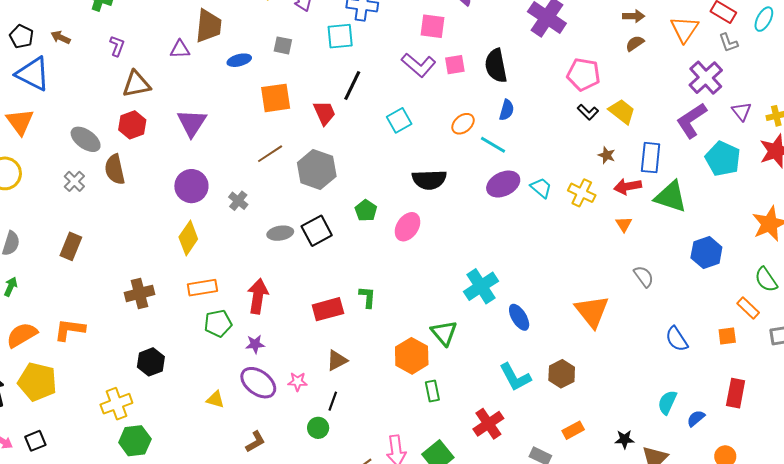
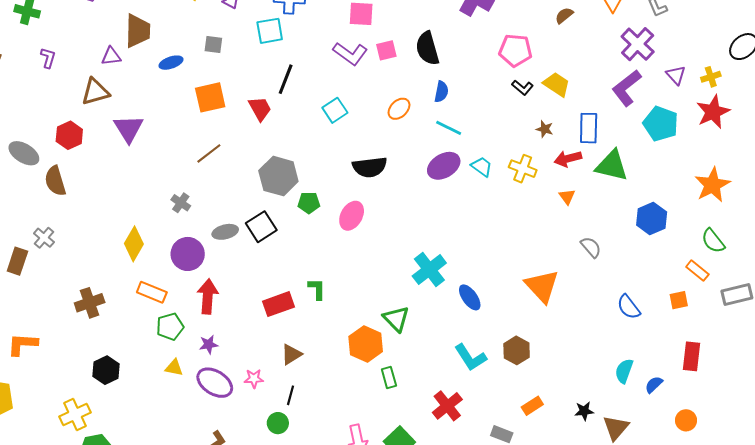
brown triangle: (136, 84) -> (95, 92), moved
cyan line: (493, 145) -> (449, 128), moved
gray hexagon: (317, 169) -> (278, 176), moved
gray cross: (74, 181) -> (44, 238), moved
purple circle: (191, 186) -> (188, 254), moved
green pentagon: (366, 211) -> (309, 203), turned -30
orange rectangle: (202, 288) -> (152, 292), turned 36
yellow triangle: (215, 399) -> (174, 368), moved

